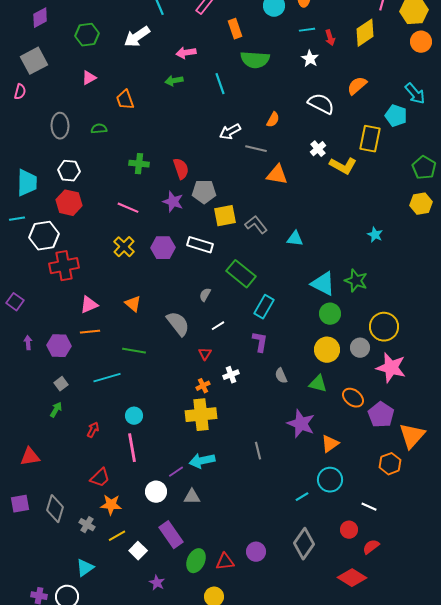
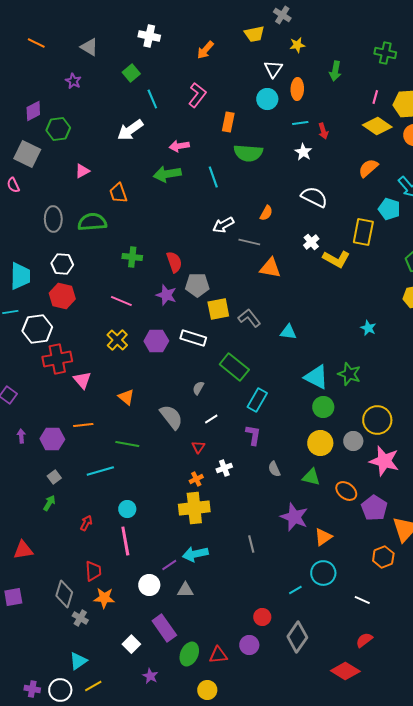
orange rectangle: (235, 29) -> (228, 122), turned 30
yellow diamond: (365, 33) -> (377, 126), moved, turned 68
green hexagon: (87, 35) -> (58, 129), moved
gray square: (34, 61) -> (27, 154), turned -36
green arrow: (174, 81) -> (167, 174), size x1.5
orange semicircle: (357, 86) -> (368, 168), moved
pink semicircle: (20, 92) -> (13, 185), turned 140
green semicircle: (99, 129) -> (92, 222), size x1.8
pink triangle: (89, 305) -> (82, 380), moved, turned -48
red trapezoid: (100, 478) -> (93, 571), turned -50
gray diamond: (55, 509) -> (64, 594), moved
red circle: (349, 530) -> (262, 617), moved
yellow line: (117, 536) -> (93, 686), moved

